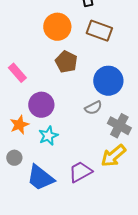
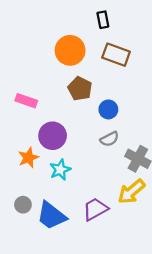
pink rectangle: (17, 73) -> (26, 101), turned -30
blue circle: (108, 81) -> (108, 109), moved, size x0.6
gray circle: (14, 158) -> (23, 205), moved

